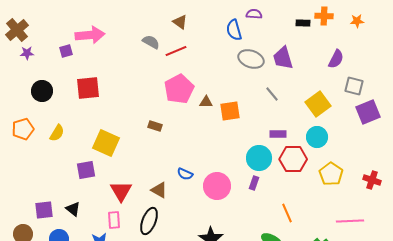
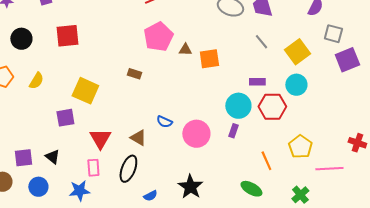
gray line: (272, 94) -> (261, 42), moved
yellow pentagon: (331, 174) -> (300, 147), moved
red cross: (372, 180) -> (357, 143), moved

